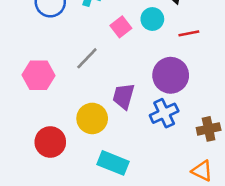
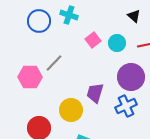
cyan circle: (152, 19) -> (117, 43), moved
gray line: (87, 58) -> (54, 63), moved

